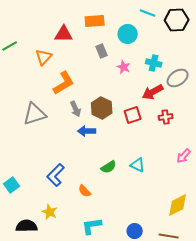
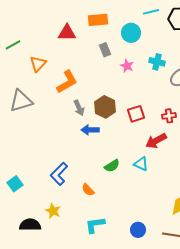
cyan line: (148, 13) -> (151, 12), turned -35
orange triangle: (44, 57) -> (38, 64), moved
red arrow: (153, 92) -> (156, 141), moved
gray triangle: (35, 114) -> (21, 101), moved

